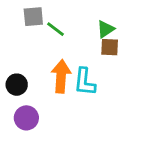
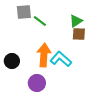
cyan L-shape: (85, 82) -> (61, 59), turned 125
purple circle: (26, 118) -> (37, 83), moved

